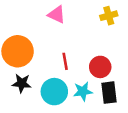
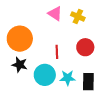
yellow cross: (109, 16) -> (78, 16), moved, turned 32
red circle: (100, 67) -> (85, 47), moved

